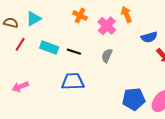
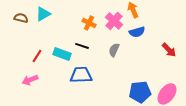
orange cross: (80, 15) -> (89, 23), moved
blue semicircle: (149, 37) -> (137, 32), moved
red line: (20, 44) -> (37, 56), moved
cyan rectangle: (49, 47) -> (62, 54), moved

